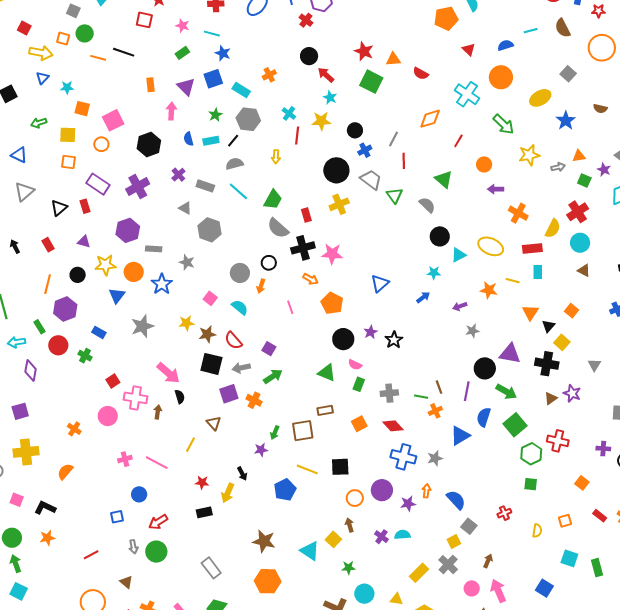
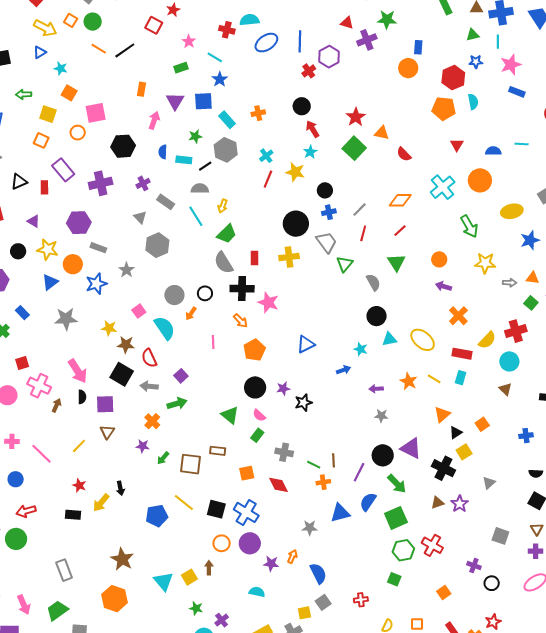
black line: (124, 52) -> (125, 50), turned -70
red line: (458, 141) -> (400, 231), moved
yellow arrow: (276, 157) -> (223, 206), moved
cyan semicircle: (240, 307) -> (165, 328), size x1.4
purple square: (229, 394) -> (105, 404), moved
purple star: (261, 450) -> (143, 446), moved
blue cross: (403, 457) -> (246, 512), moved
purple cross: (381, 537) -> (222, 620), moved

